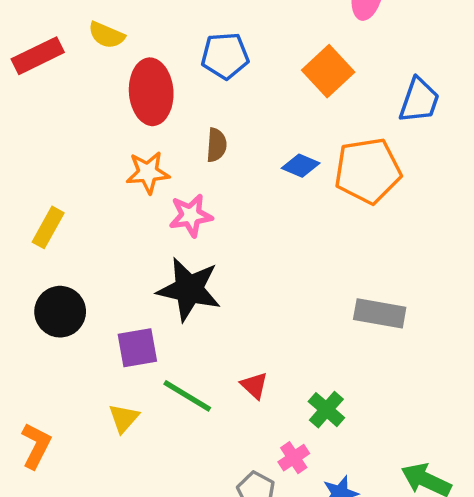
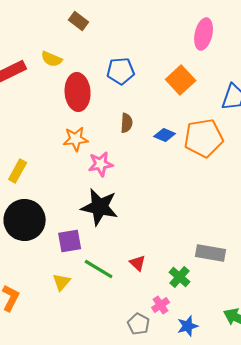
brown semicircle: (216, 145) -> (127, 123), moved
black circle: (60, 312) -> (25, 220), size x1.4
gray rectangle: (380, 313) -> (211, 253), moved

